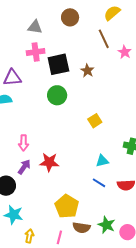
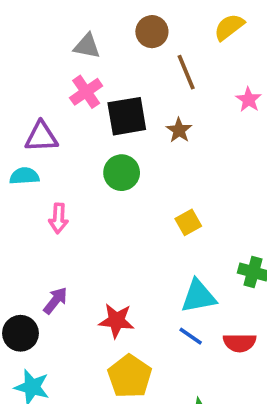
brown line: (104, 39) -> (186, 72), moved
pink cross: (36, 52) -> (86, 92), turned -30
pink arrow: (23, 143) -> (58, 218), moved
cyan triangle: (102, 161) -> (198, 296), size x1.5
red star: (49, 162) -> (116, 321), moved

